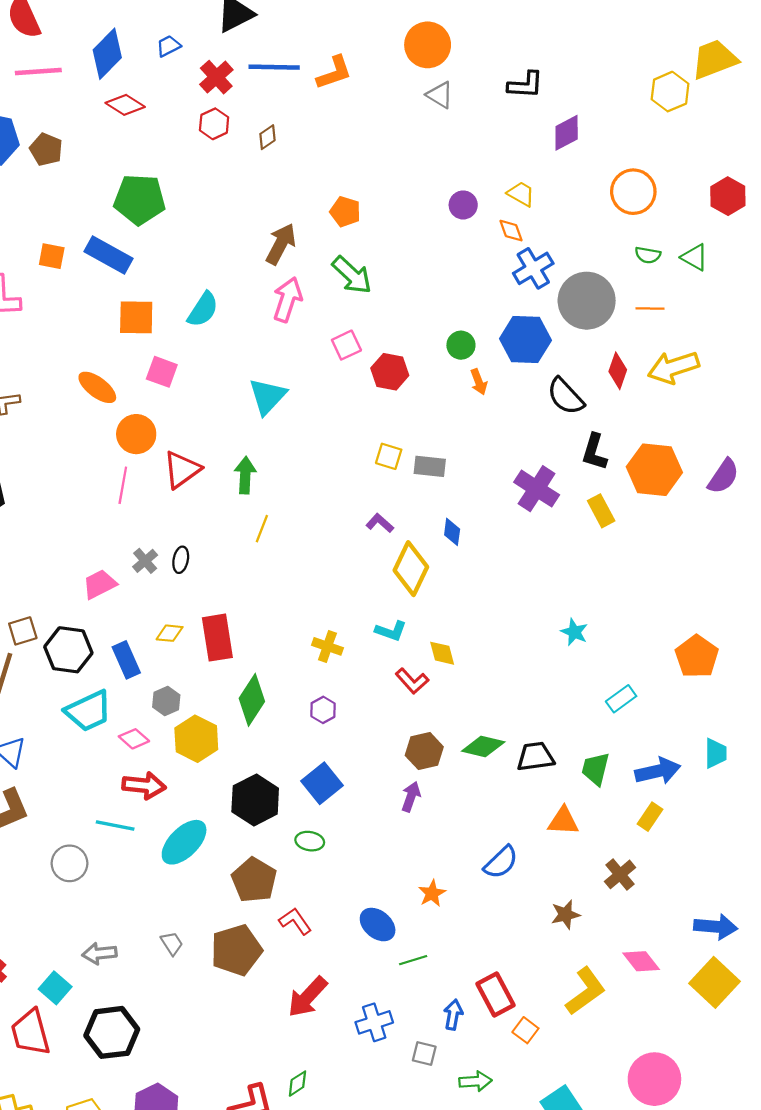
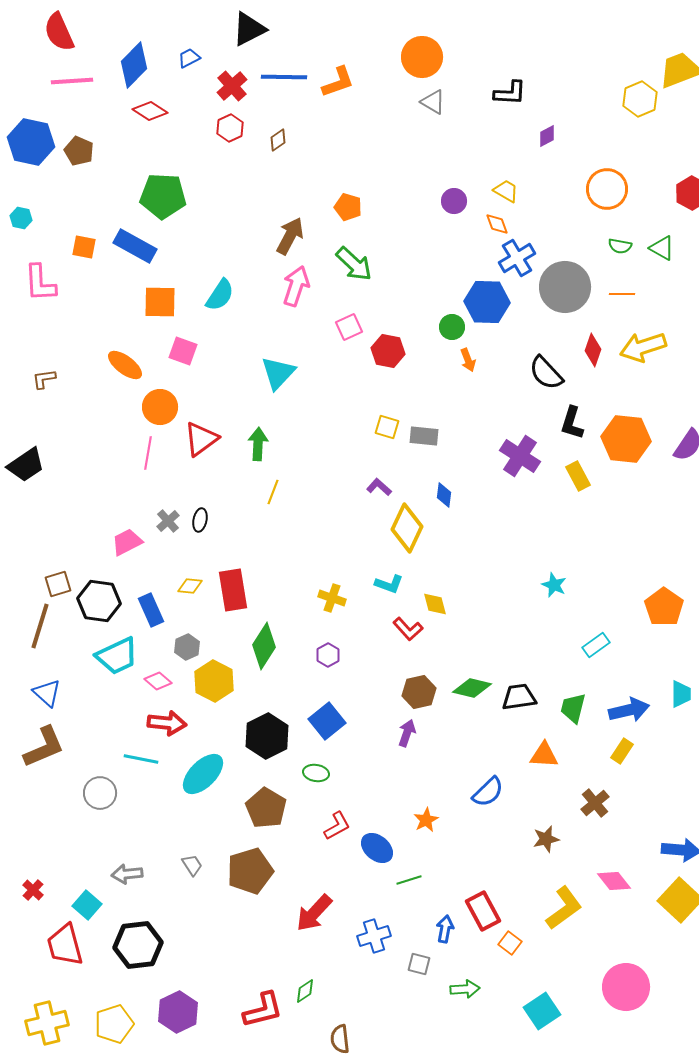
purple diamond: (567, 133) -> (547, 136), size x0.7
blue hexagon: (525, 340) -> (487, 302), moved
red L-shape: (295, 921) -> (337, 826), moved, turned 96

